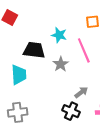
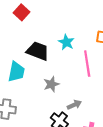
gray star: (61, 64) -> (51, 84), moved

